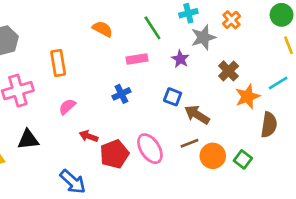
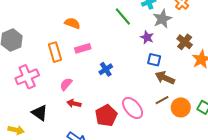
orange semicircle: (102, 29) -> (72, 23), moved
pink rectangle: (137, 59) -> (83, 48), moved
blue square: (173, 97) -> (154, 60), moved
red arrow: (89, 136) -> (74, 104), moved
black triangle: (28, 140) -> (40, 113), turned 48

